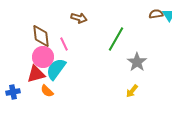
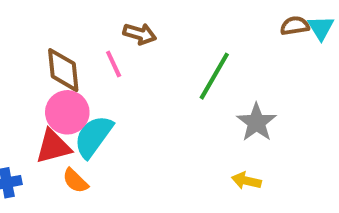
pink line: (64, 44) -> (114, 64), moved
yellow arrow: (132, 91) -> (246, 181), turned 64

